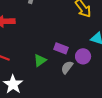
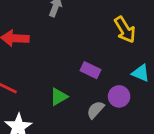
purple rectangle: (61, 48) -> (91, 70), moved

